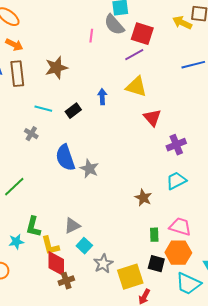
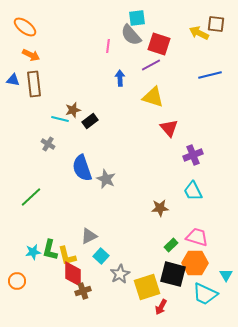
brown star: (56, 68) -> (73, 110), moved, size x0.7
blue arrow: (102, 97) -> (120, 78), moved
cyan trapezoid: (176, 181) -> (193, 191), turned -90
brown star: (143, 198) -> (160, 208), turned -30
green L-shape: (33, 227) -> (50, 250), moved
green rectangle: (154, 235) -> (171, 245), turned 48
black square: (156, 264) -> (173, 274), size x1.5

